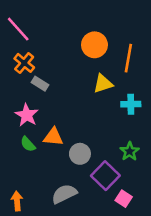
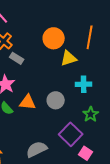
orange circle: (94, 45) -> (54, 38), moved
cyan cross: (131, 104) -> (84, 84), moved
gray circle: (80, 154) -> (56, 100), moved

